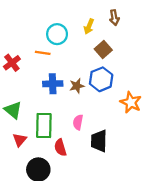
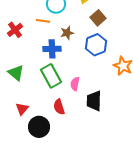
brown star: (77, 86) -> (67, 33), moved
green rectangle: (44, 126) -> (51, 76), moved, turned -30
red triangle: (20, 140) -> (22, 109), moved

